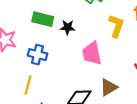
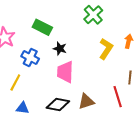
black star: (67, 27) -> (60, 49), moved
pink trapezoid: (92, 53) -> (65, 72), moved

